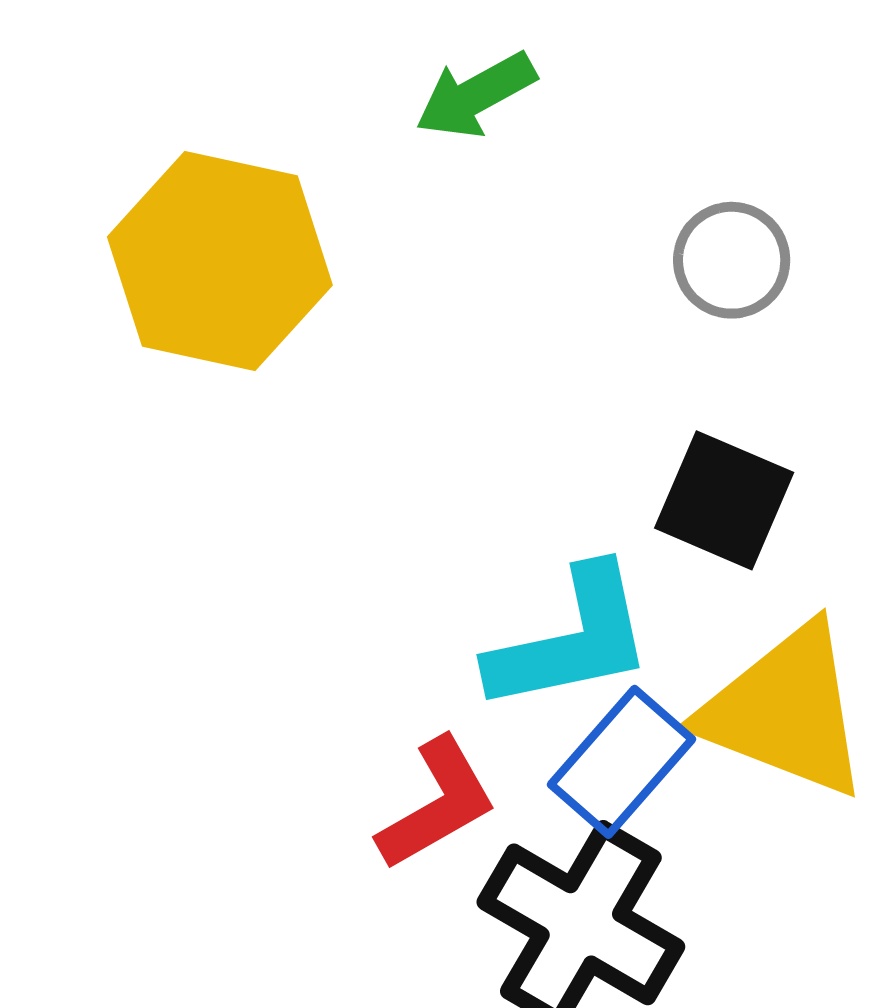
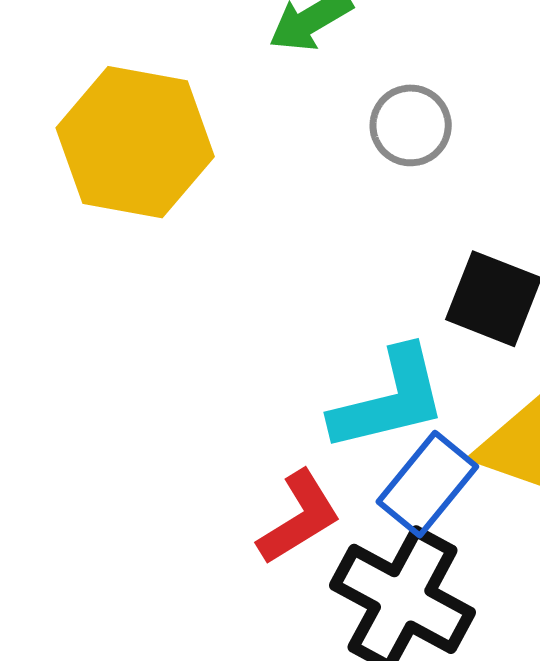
gray circle: (732, 260) -> (411, 125), moved

